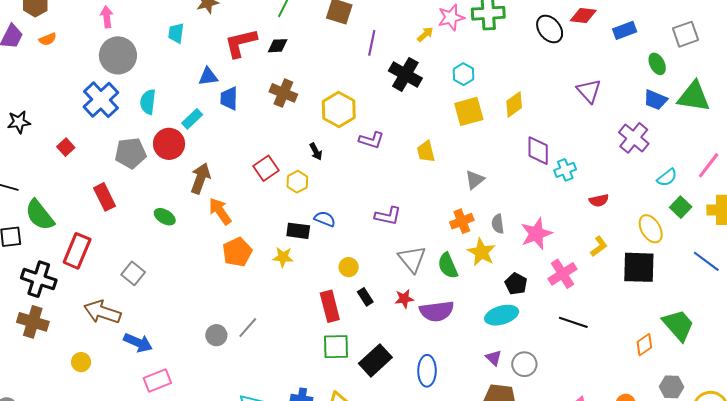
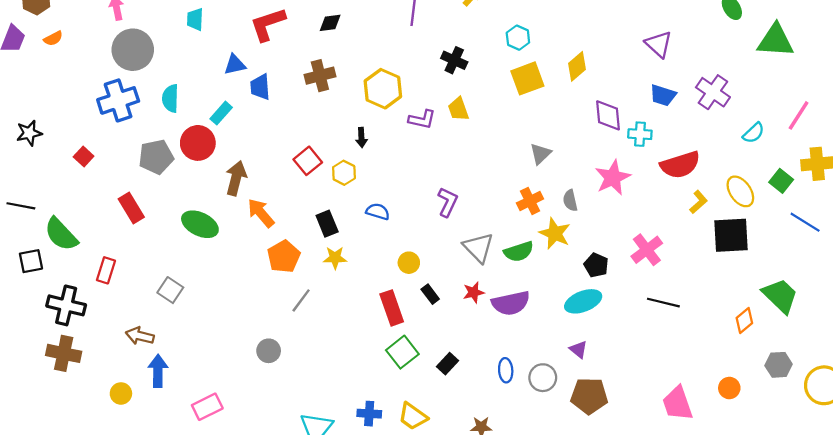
black diamond: (278, 46) -> (330, 23), moved
black cross: (405, 74) -> (454, 60), moved, size x0.7
brown cross: (283, 93) -> (320, 76), turned -32
blue cross: (101, 100) -> (118, 100), turned 30
blue trapezoid: (656, 100) -> (663, 95), moved
black arrow: (316, 152) -> (361, 137), turned 30
yellow trapezoid: (426, 152) -> (458, 109), moved
cyan cross: (565, 170) -> (640, 134), turned 30
red semicircle: (599, 200) -> (680, 165), size x1.8
green square: (681, 207) -> (781, 181), moved
purple L-shape: (388, 216) -> (448, 202), turned -72
green ellipse: (165, 217) -> (200, 224), size x1.5
black rectangle: (298, 231) -> (327, 224), moved, turned 65
pink star: (536, 234) -> (613, 178), moved
yellow L-shape: (599, 246) -> (698, 202), moved
red rectangle: (77, 251) -> (106, 270), size x0.7
green semicircle: (448, 266) -> (519, 252), turned -80
brown arrow: (102, 312) -> (140, 336), size x0.7
gray line: (248, 328) -> (301, 300), moved
blue arrow: (138, 343) -> (158, 371), moved, turned -108
green square: (336, 347) -> (402, 352), turned -32
black rectangle: (375, 360) -> (447, 364), size x0.6
gray circle: (524, 364) -> (543, 378), moved
blue ellipse: (427, 371) -> (506, 370), size x0.7

